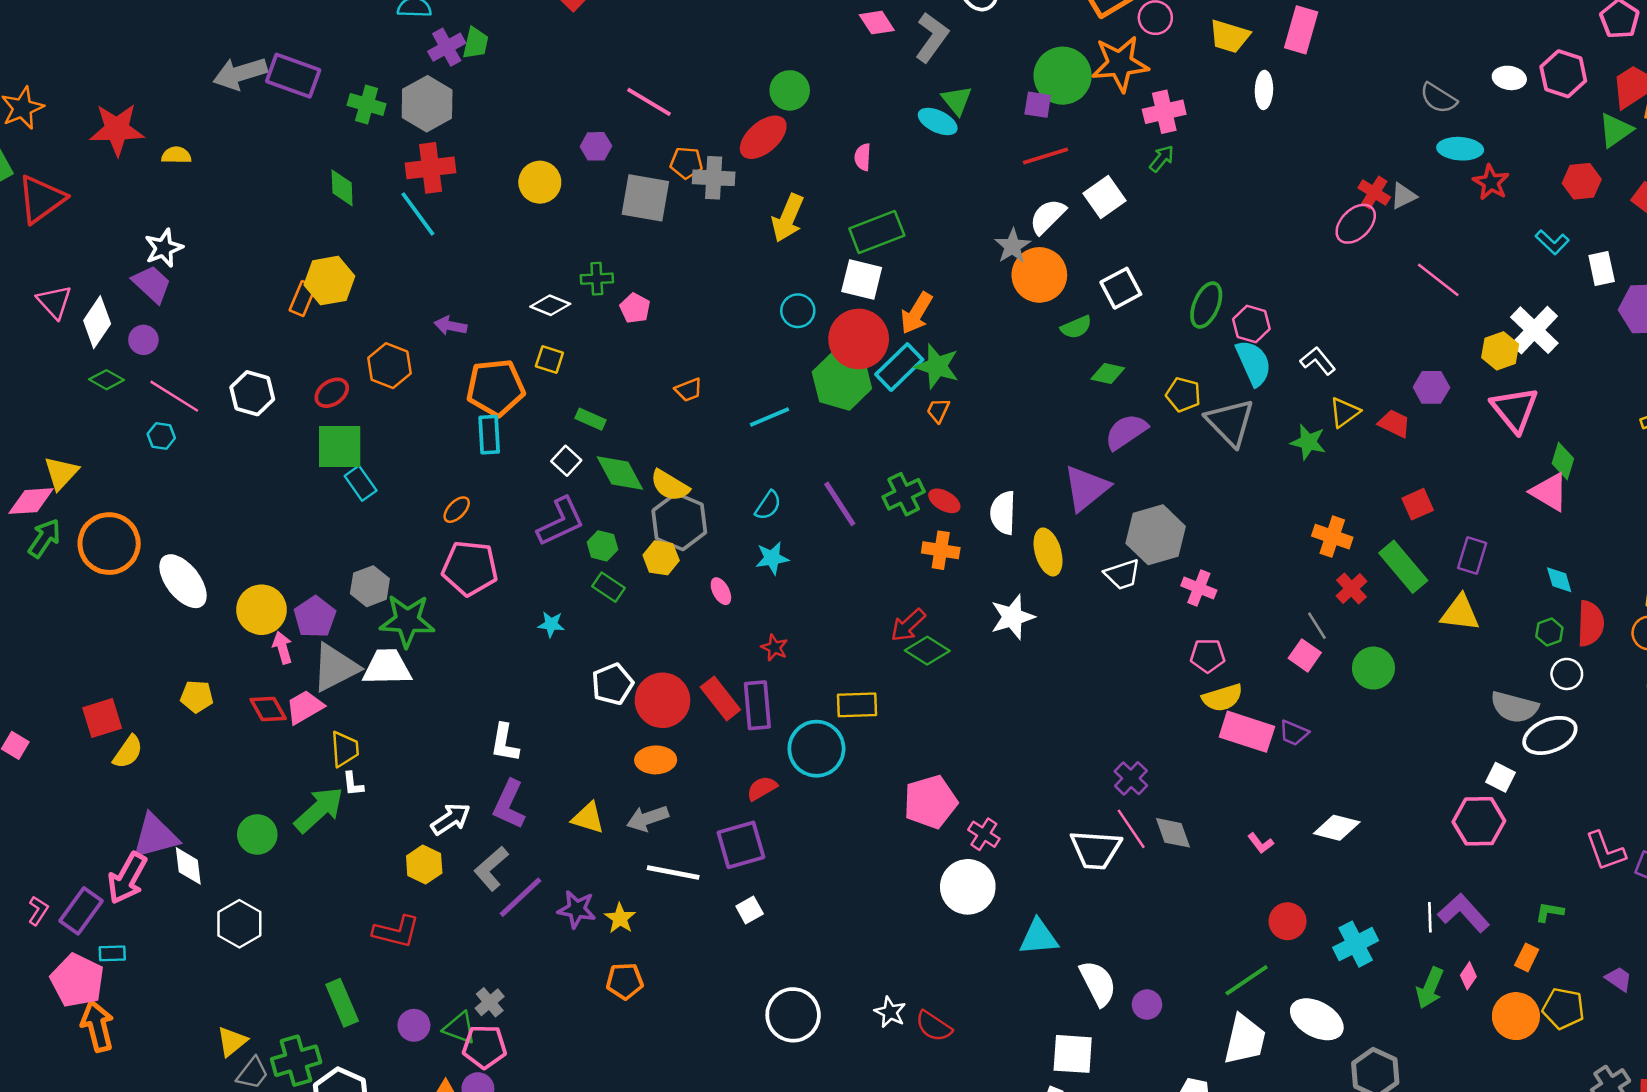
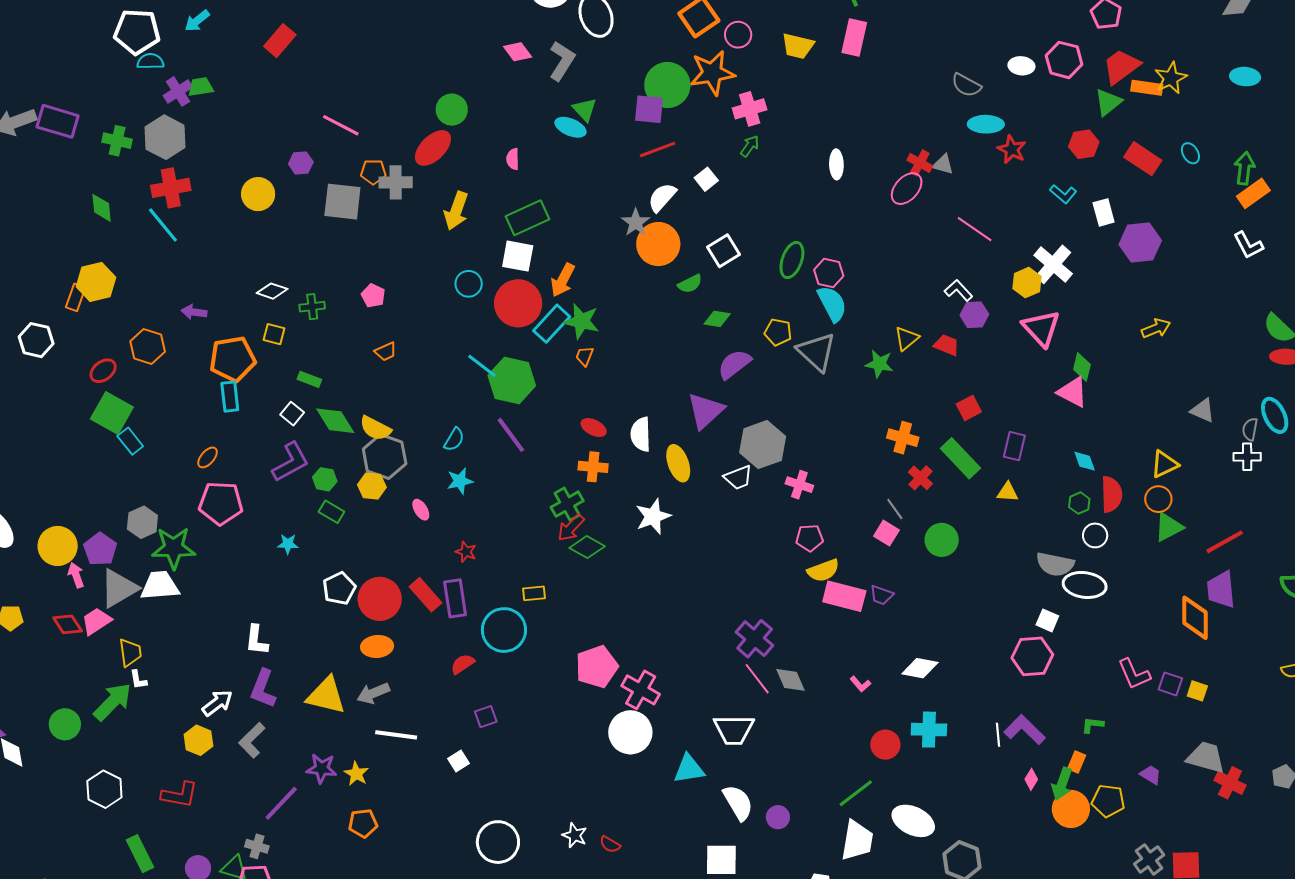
green trapezoid: (476, 43) -> (201, 87), turned -108
white ellipse: (1264, 90) -> (836, 164), moved
purple square: (1038, 105) -> (649, 109), size x1.4
gray triangle: (1403, 196) -> (943, 164), turned 45
white square: (1104, 197) -> (706, 179), size x0.7
green cross: (597, 279) -> (312, 307), moved
pink pentagon: (635, 308) -> (373, 296), moved
white L-shape: (1318, 361) -> (958, 290), moved
green hexagon: (842, 380) -> (512, 381), moved
white hexagon: (252, 393) -> (36, 340), moved
cyan line: (770, 417) -> (482, 366), moved, turned 64
green square: (340, 447) -> (112, 413), turned 33
green cross: (904, 494) -> (567, 504), moved
yellow triangle: (1460, 613) -> (1008, 492), size x0.7
yellow rectangle: (857, 705) -> (534, 593), size x0.7
white ellipse: (1550, 735) -> (1085, 585), turned 33
purple cross: (1131, 778) -> (755, 639), size x1.4
yellow triangle: (588, 818) -> (326, 696), size x1.5
pink cross: (984, 834) -> (641, 690), size x1.5
purple square: (741, 845) -> (486, 717), moved, size x0.6
white trapezoid: (1096, 850) -> (734, 730), moved
purple line: (521, 897) -> (281, 803), moved
white hexagon: (239, 924) -> (104, 789), moved
cyan cross: (1356, 944) -> (929, 730), moved, turned 32
green arrow: (1430, 988) -> (1062, 784), moved
gray cross: (490, 1002) -> (257, 846), turned -30
red semicircle: (934, 1026) -> (610, 844), size x0.7

